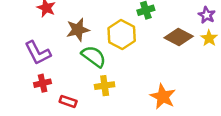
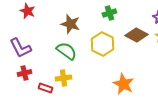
brown star: (78, 30) -> (70, 24), moved, turned 30
yellow hexagon: (122, 35) -> (102, 44), moved
yellow cross: (105, 86) -> (63, 78), moved

